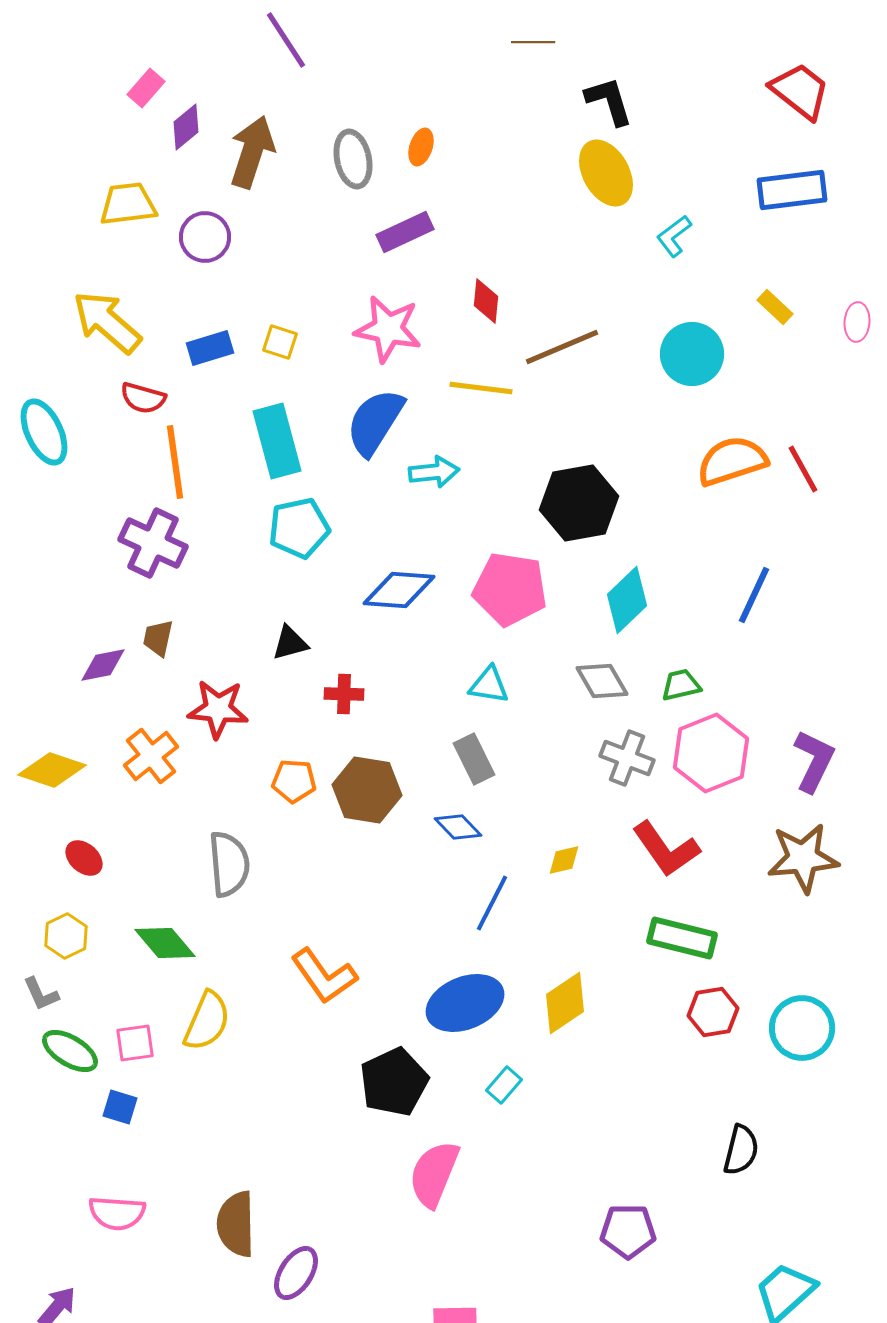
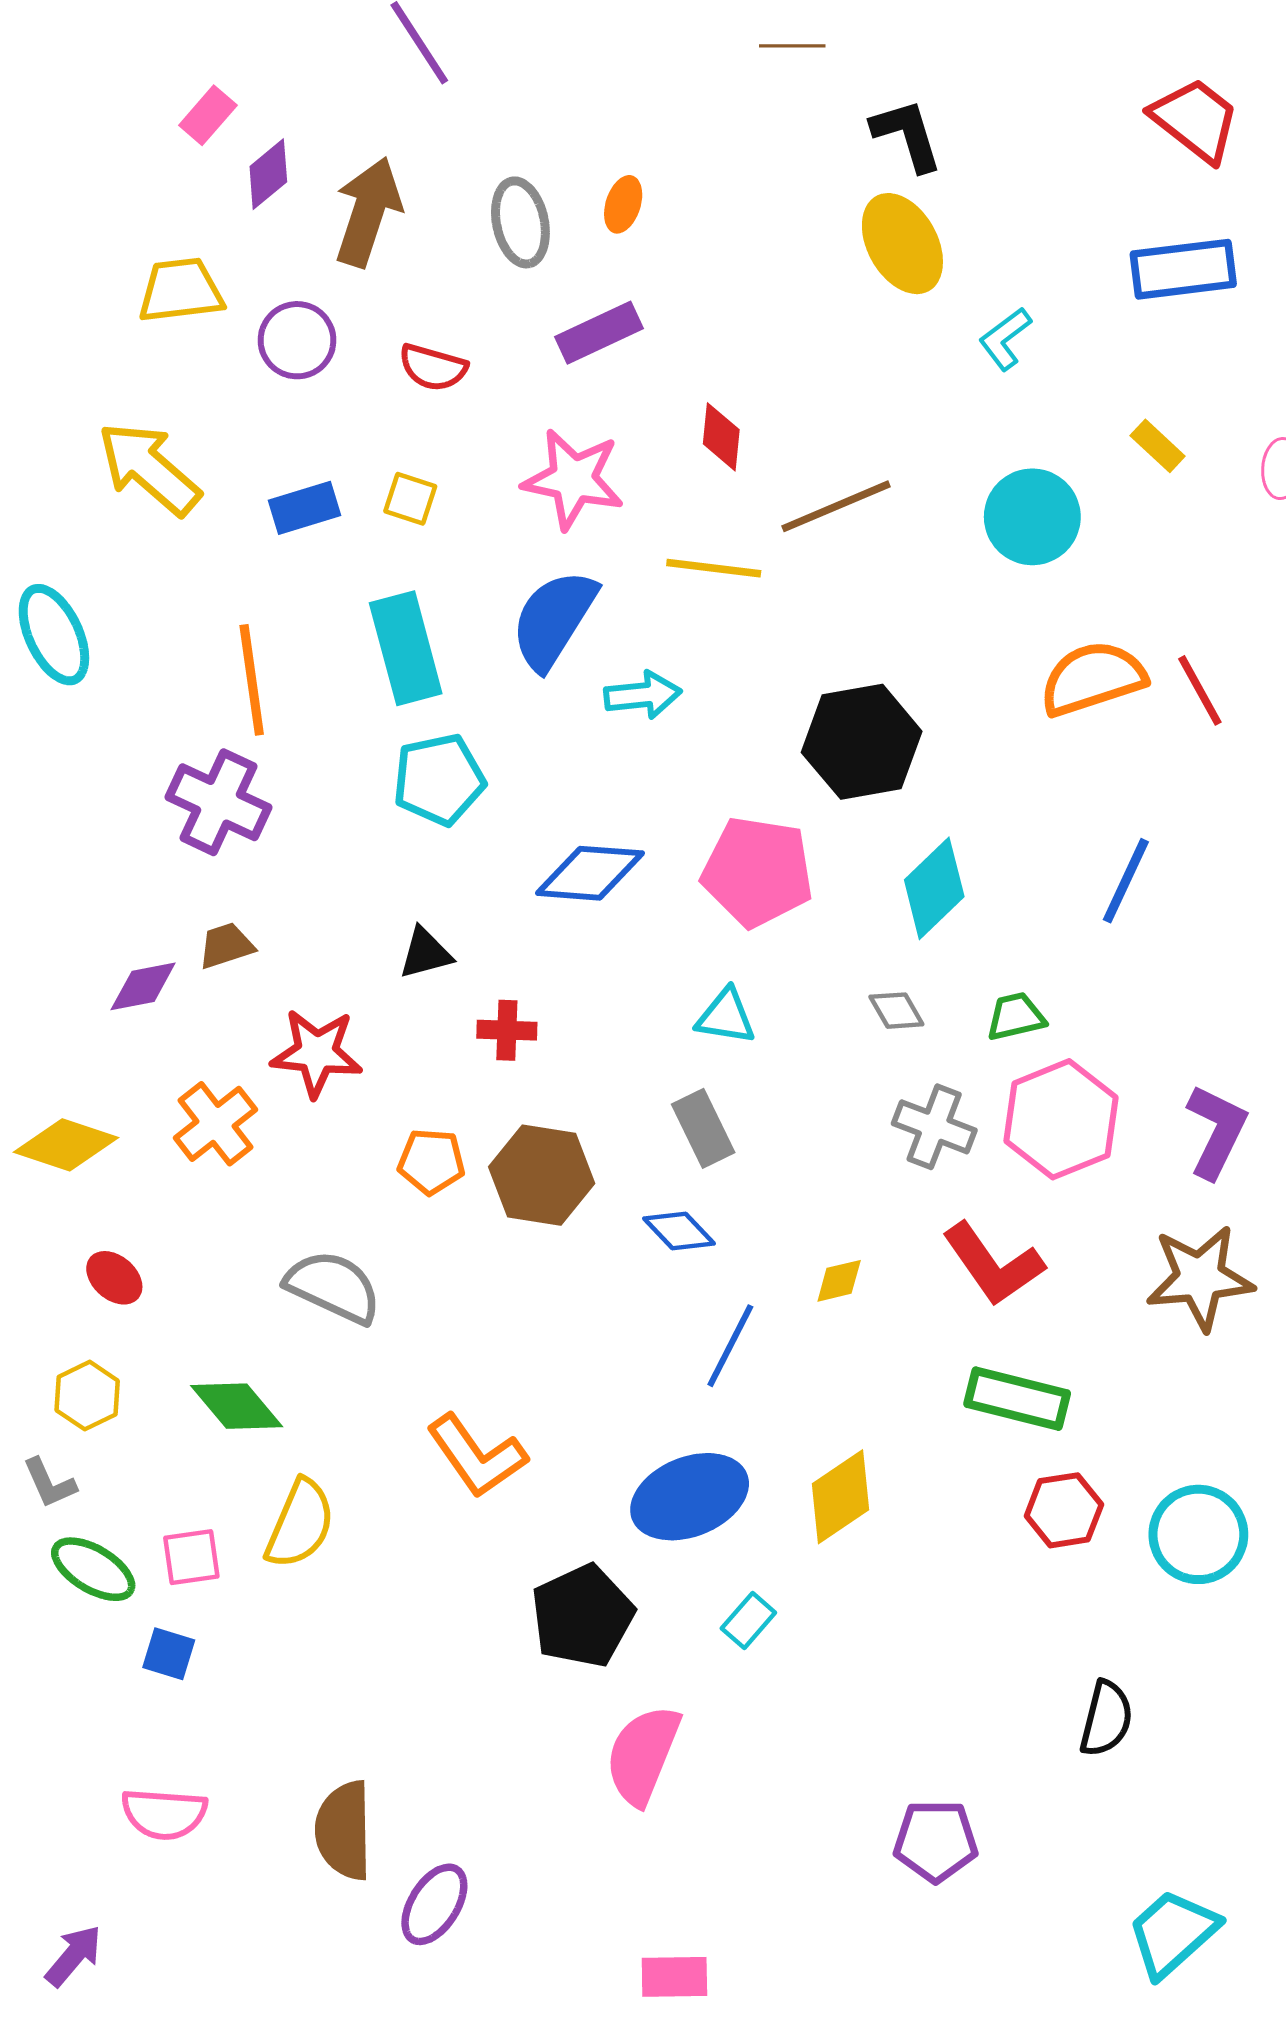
red semicircle: (143, 398) -> (433, 367), moved
brown trapezoid: (158, 638) -> (226, 946), turned 60
gray diamond: (602, 681) -> (896, 1011), size x0.7
gray semicircle: (229, 864) -> (333, 1287), turned -60

